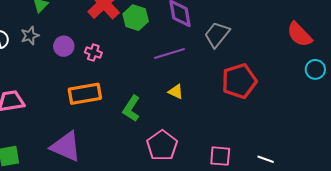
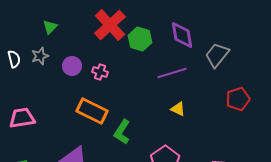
red pentagon: (239, 81) -> (238, 99), size x0.7
orange rectangle: (85, 94) -> (92, 111), turned 36
green L-shape: (131, 109) -> (122, 132), moved

